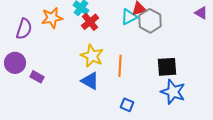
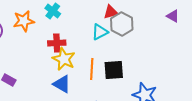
cyan triangle: (129, 17) -> (100, 32), moved
red cross: (90, 22) -> (57, 43), moved, turned 36
black square: (167, 67) -> (114, 70), moved

